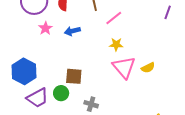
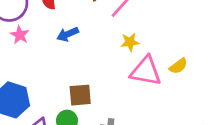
pink star: (45, 28) -> (20, 35), moved
pink triangle: (124, 67) -> (146, 71), turned -30

